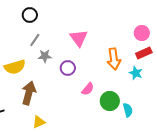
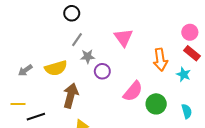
red rectangle: (144, 53) -> (192, 53), turned 63
purple circle: (68, 68) -> (102, 71), moved
pink semicircle: (88, 89) -> (133, 91), size x1.5
cyan semicircle: (128, 110) -> (187, 111), moved

